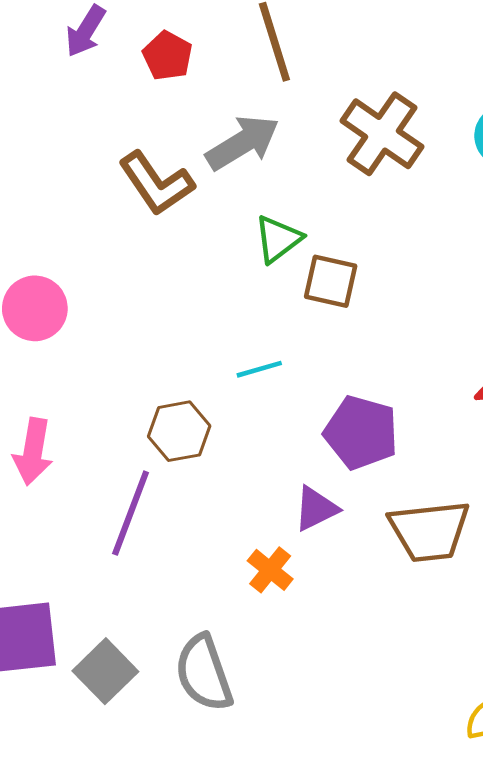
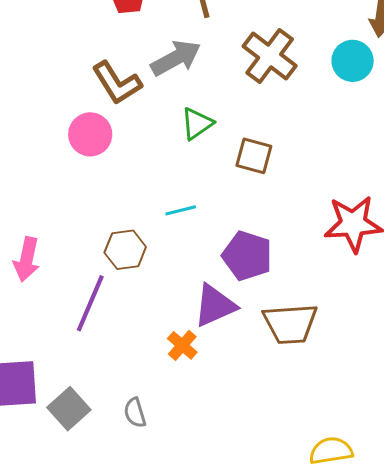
brown square: (331, 281) -> (254, 156), moved
pink circle: (35, 308) -> (90, 134), moved
purple triangle: (316, 509) -> (215, 306), size x1.4
gray semicircle: (204, 673) -> (135, 413), size x0.6

